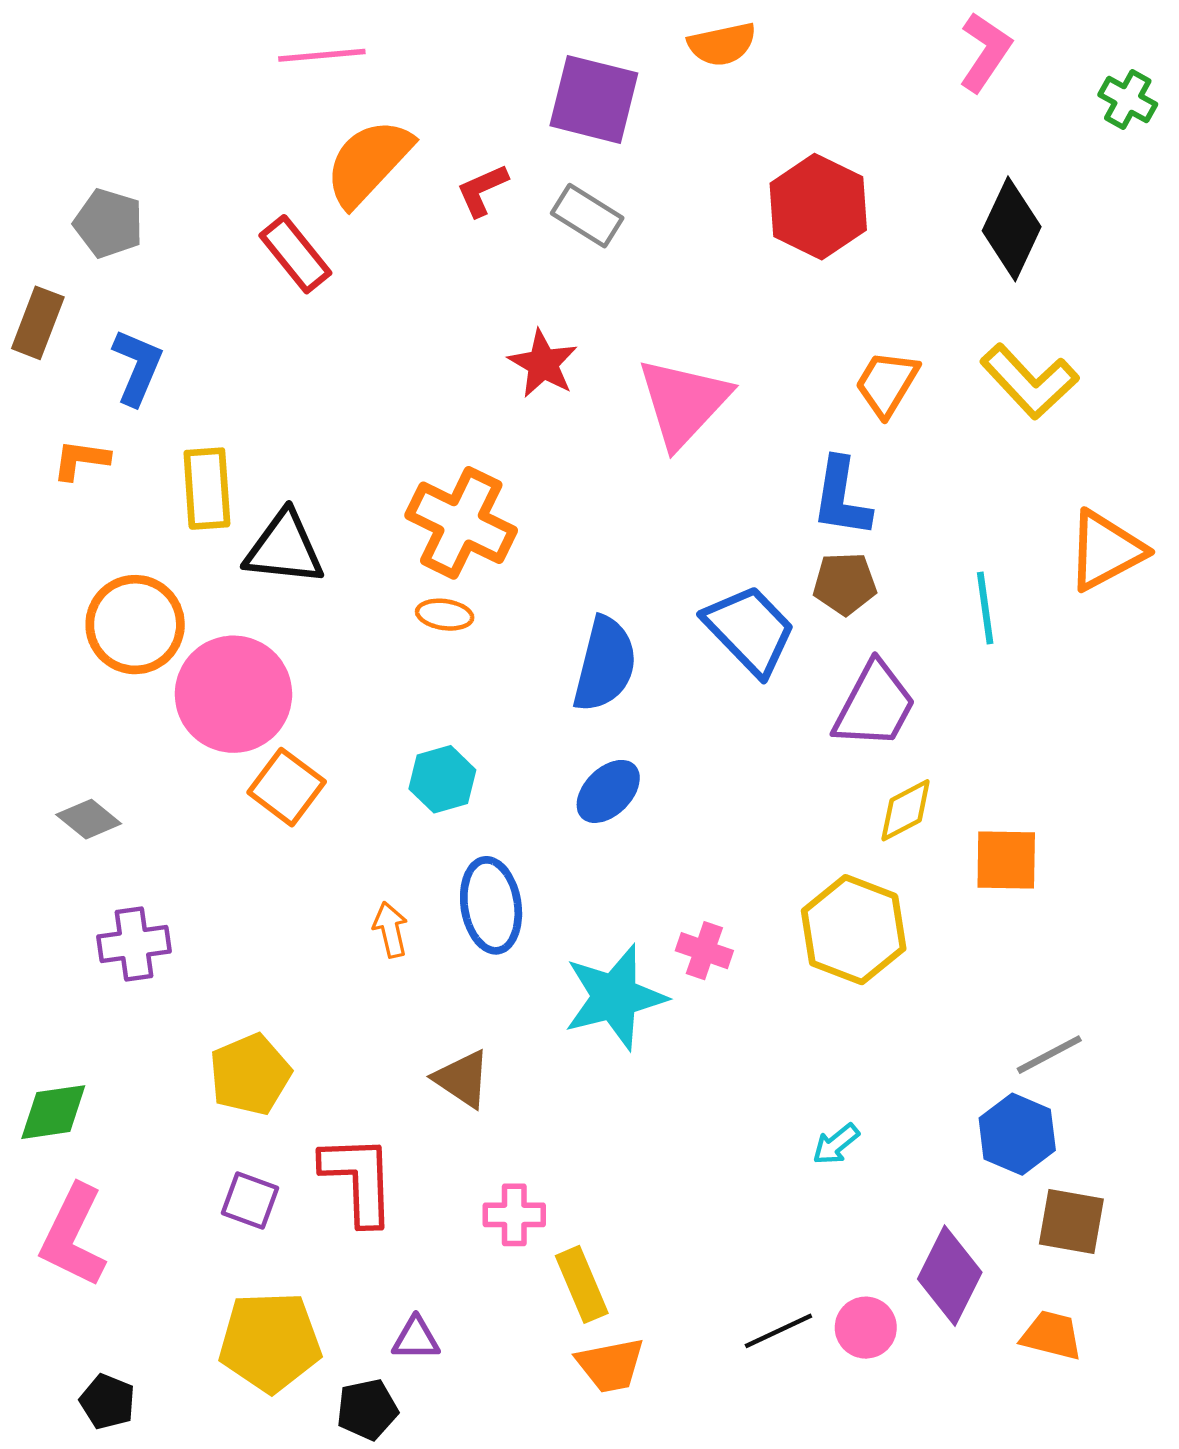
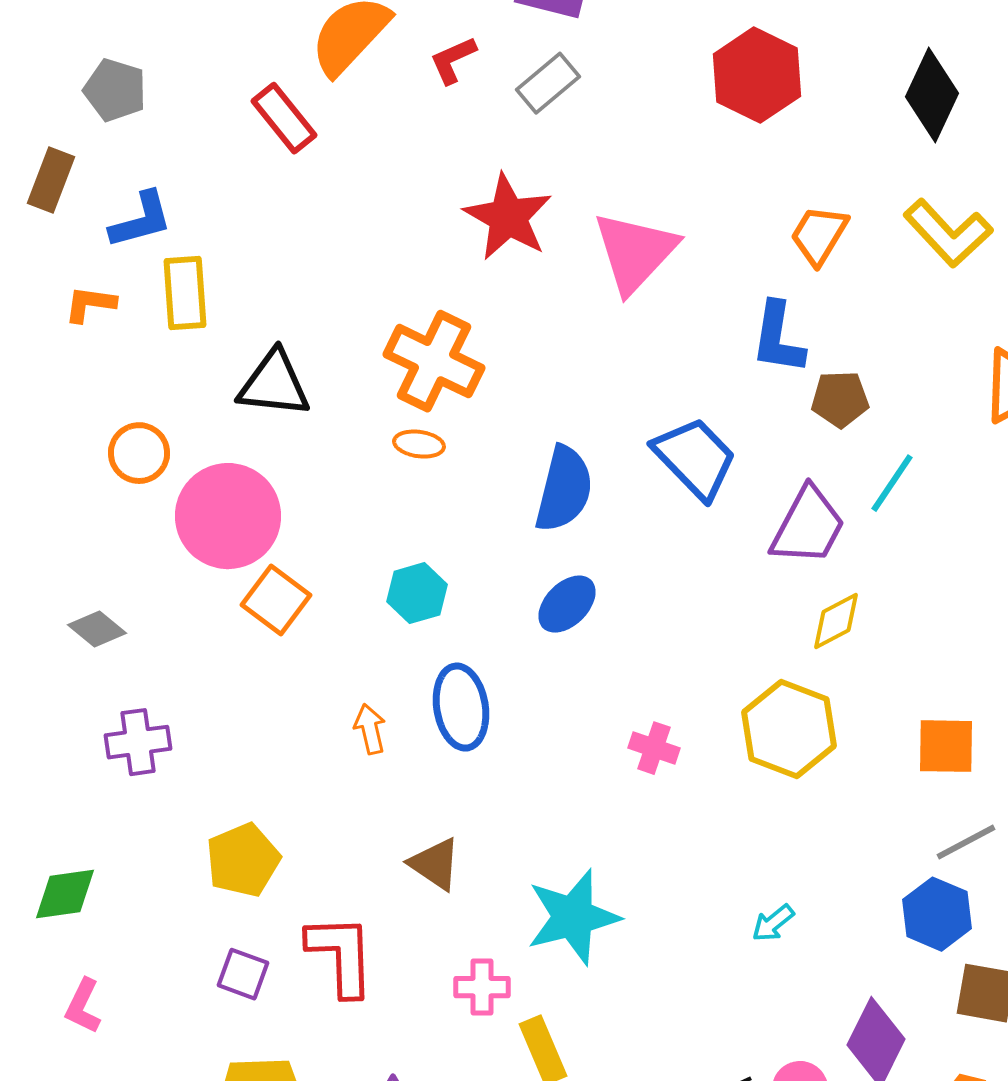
gray rectangle: (587, 216) -> (548, 83), turned -72
red star: (543, 364) -> (508, 217), size x1.4
blue L-shape: (137, 367) -> (141, 220), turned 52
yellow rectangle: (207, 489) -> (185, 293), moved
brown pentagon: (845, 584) -> (840, 399), moved
cyan line: (985, 608) -> (892, 483), moved, turned 42
orange circle: (135, 625) -> (139, 453), size x0.7
orange square: (1006, 860) -> (946, 746), moved
cyan star: (615, 997) -> (573, 917), moved
pink L-shape: (73, 1236) -> (83, 1006), size x0.6

